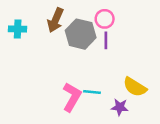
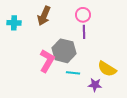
gray hexagon: (81, 34) -> (64, 51), moved
pink L-shape: (72, 97) -> (47, 61), moved

